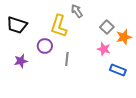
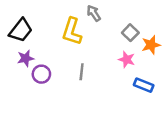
black trapezoid: (17, 25) -> (21, 30), turned -70
purple circle: (45, 46) -> (41, 74), moved
purple star: (21, 61) -> (26, 58), moved

